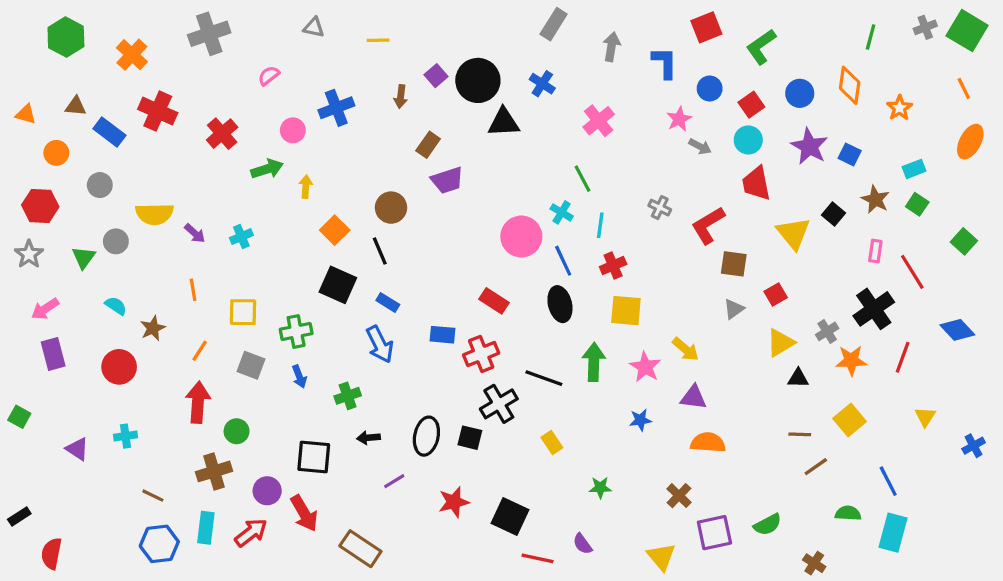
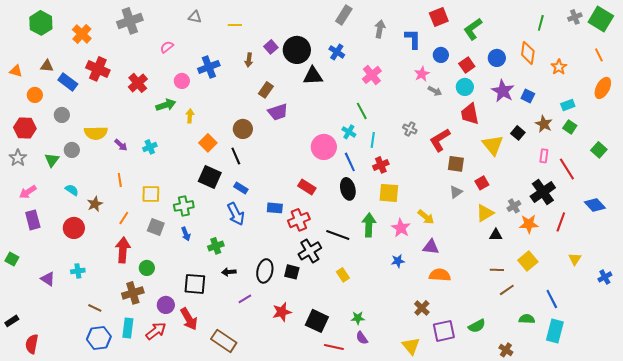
green star: (600, 488) -> (358, 318), moved

